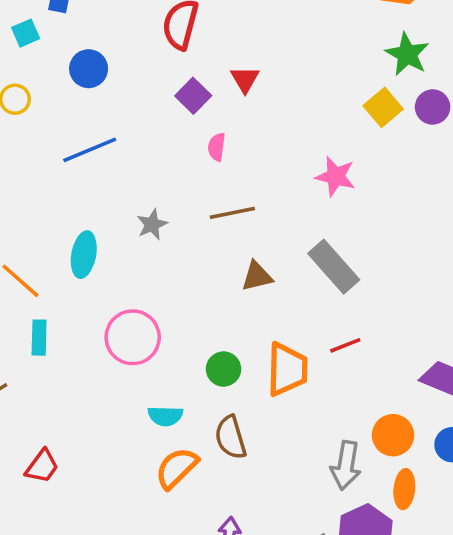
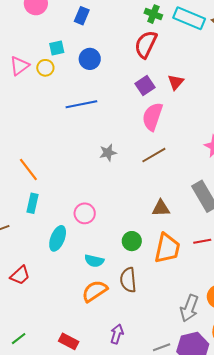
cyan square: (26, 33) -> (57, 48), moved
pink semicircle: (217, 147) -> (152, 117), size x1.8
brown line: (232, 213) -> (154, 155), turned -30
cyan ellipse: (84, 255) -> (58, 238), moved
brown triangle: (257, 276) -> (161, 208), moved
pink circle: (133, 337) -> (85, 213), size x0.7

